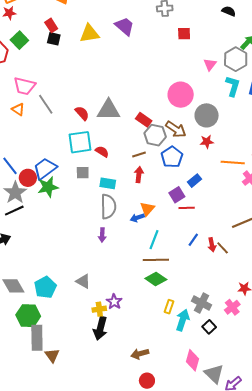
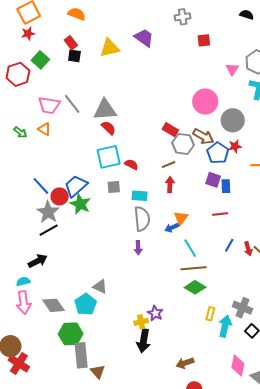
gray line: (46, 104) -> (72, 104), moved
gray triangle: (109, 110) -> (105, 110), moved
blue pentagon: (172, 157) -> (218, 153), moved
blue rectangle: (195, 181) -> (226, 186), turned -48
green star: (48, 187) -> (80, 204), turned -30
purple square: (177, 195) -> (213, 180), moved, turned -35
cyan line: (154, 240) -> (190, 248), turned -48
gray triangle: (83, 281) -> (100, 287), moved

